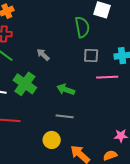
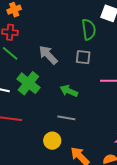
gray arrow: (43, 55) -> (48, 55), size x1.5
gray square: (91, 55) -> (83, 57), moved

